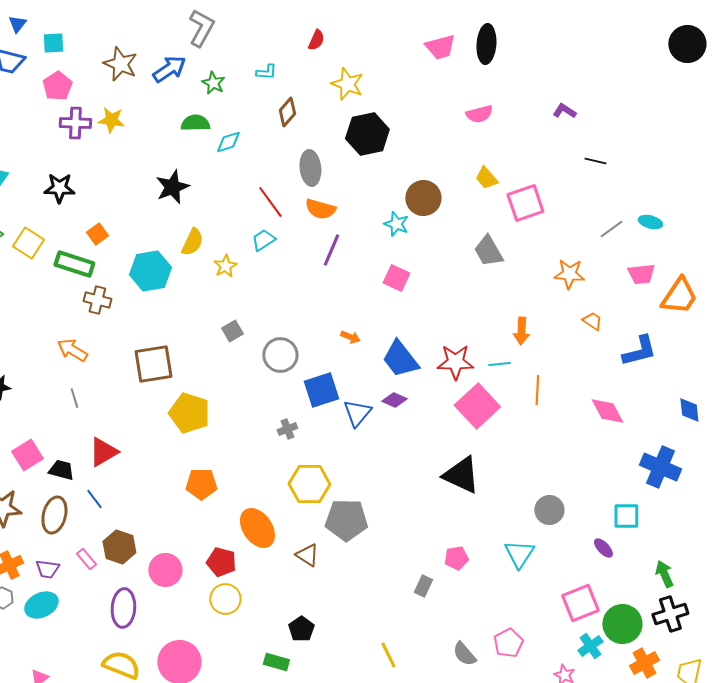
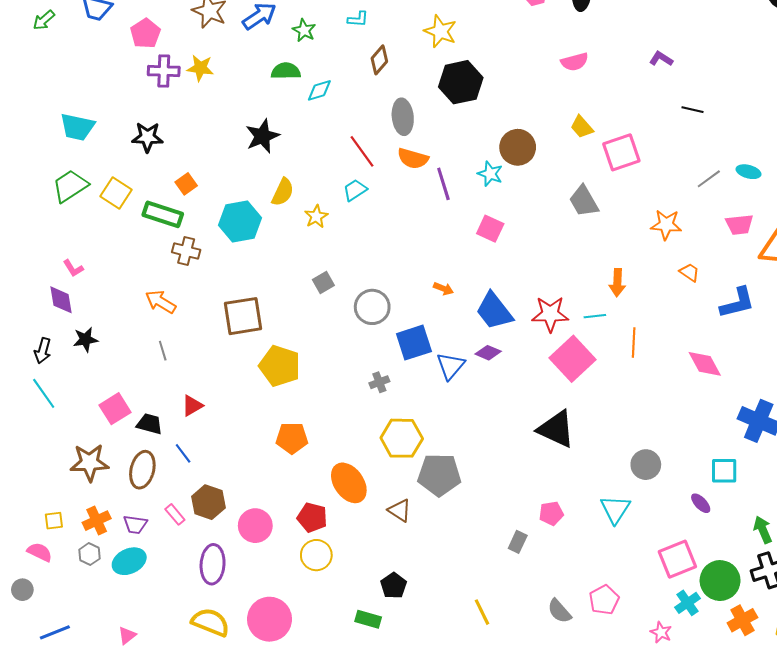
purple line: (331, 250) -> (443, 184), moved, turned -40
red triangle: (103, 452) -> (192, 406), size x0.7

